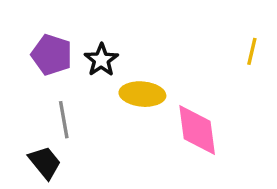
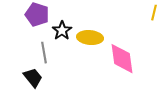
black star: (101, 60) -> (62, 31), moved

